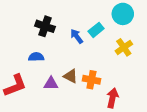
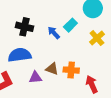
blue semicircle: (36, 57) -> (20, 55), size x1.6
red arrow: (112, 98) -> (92, 84), turned -30

